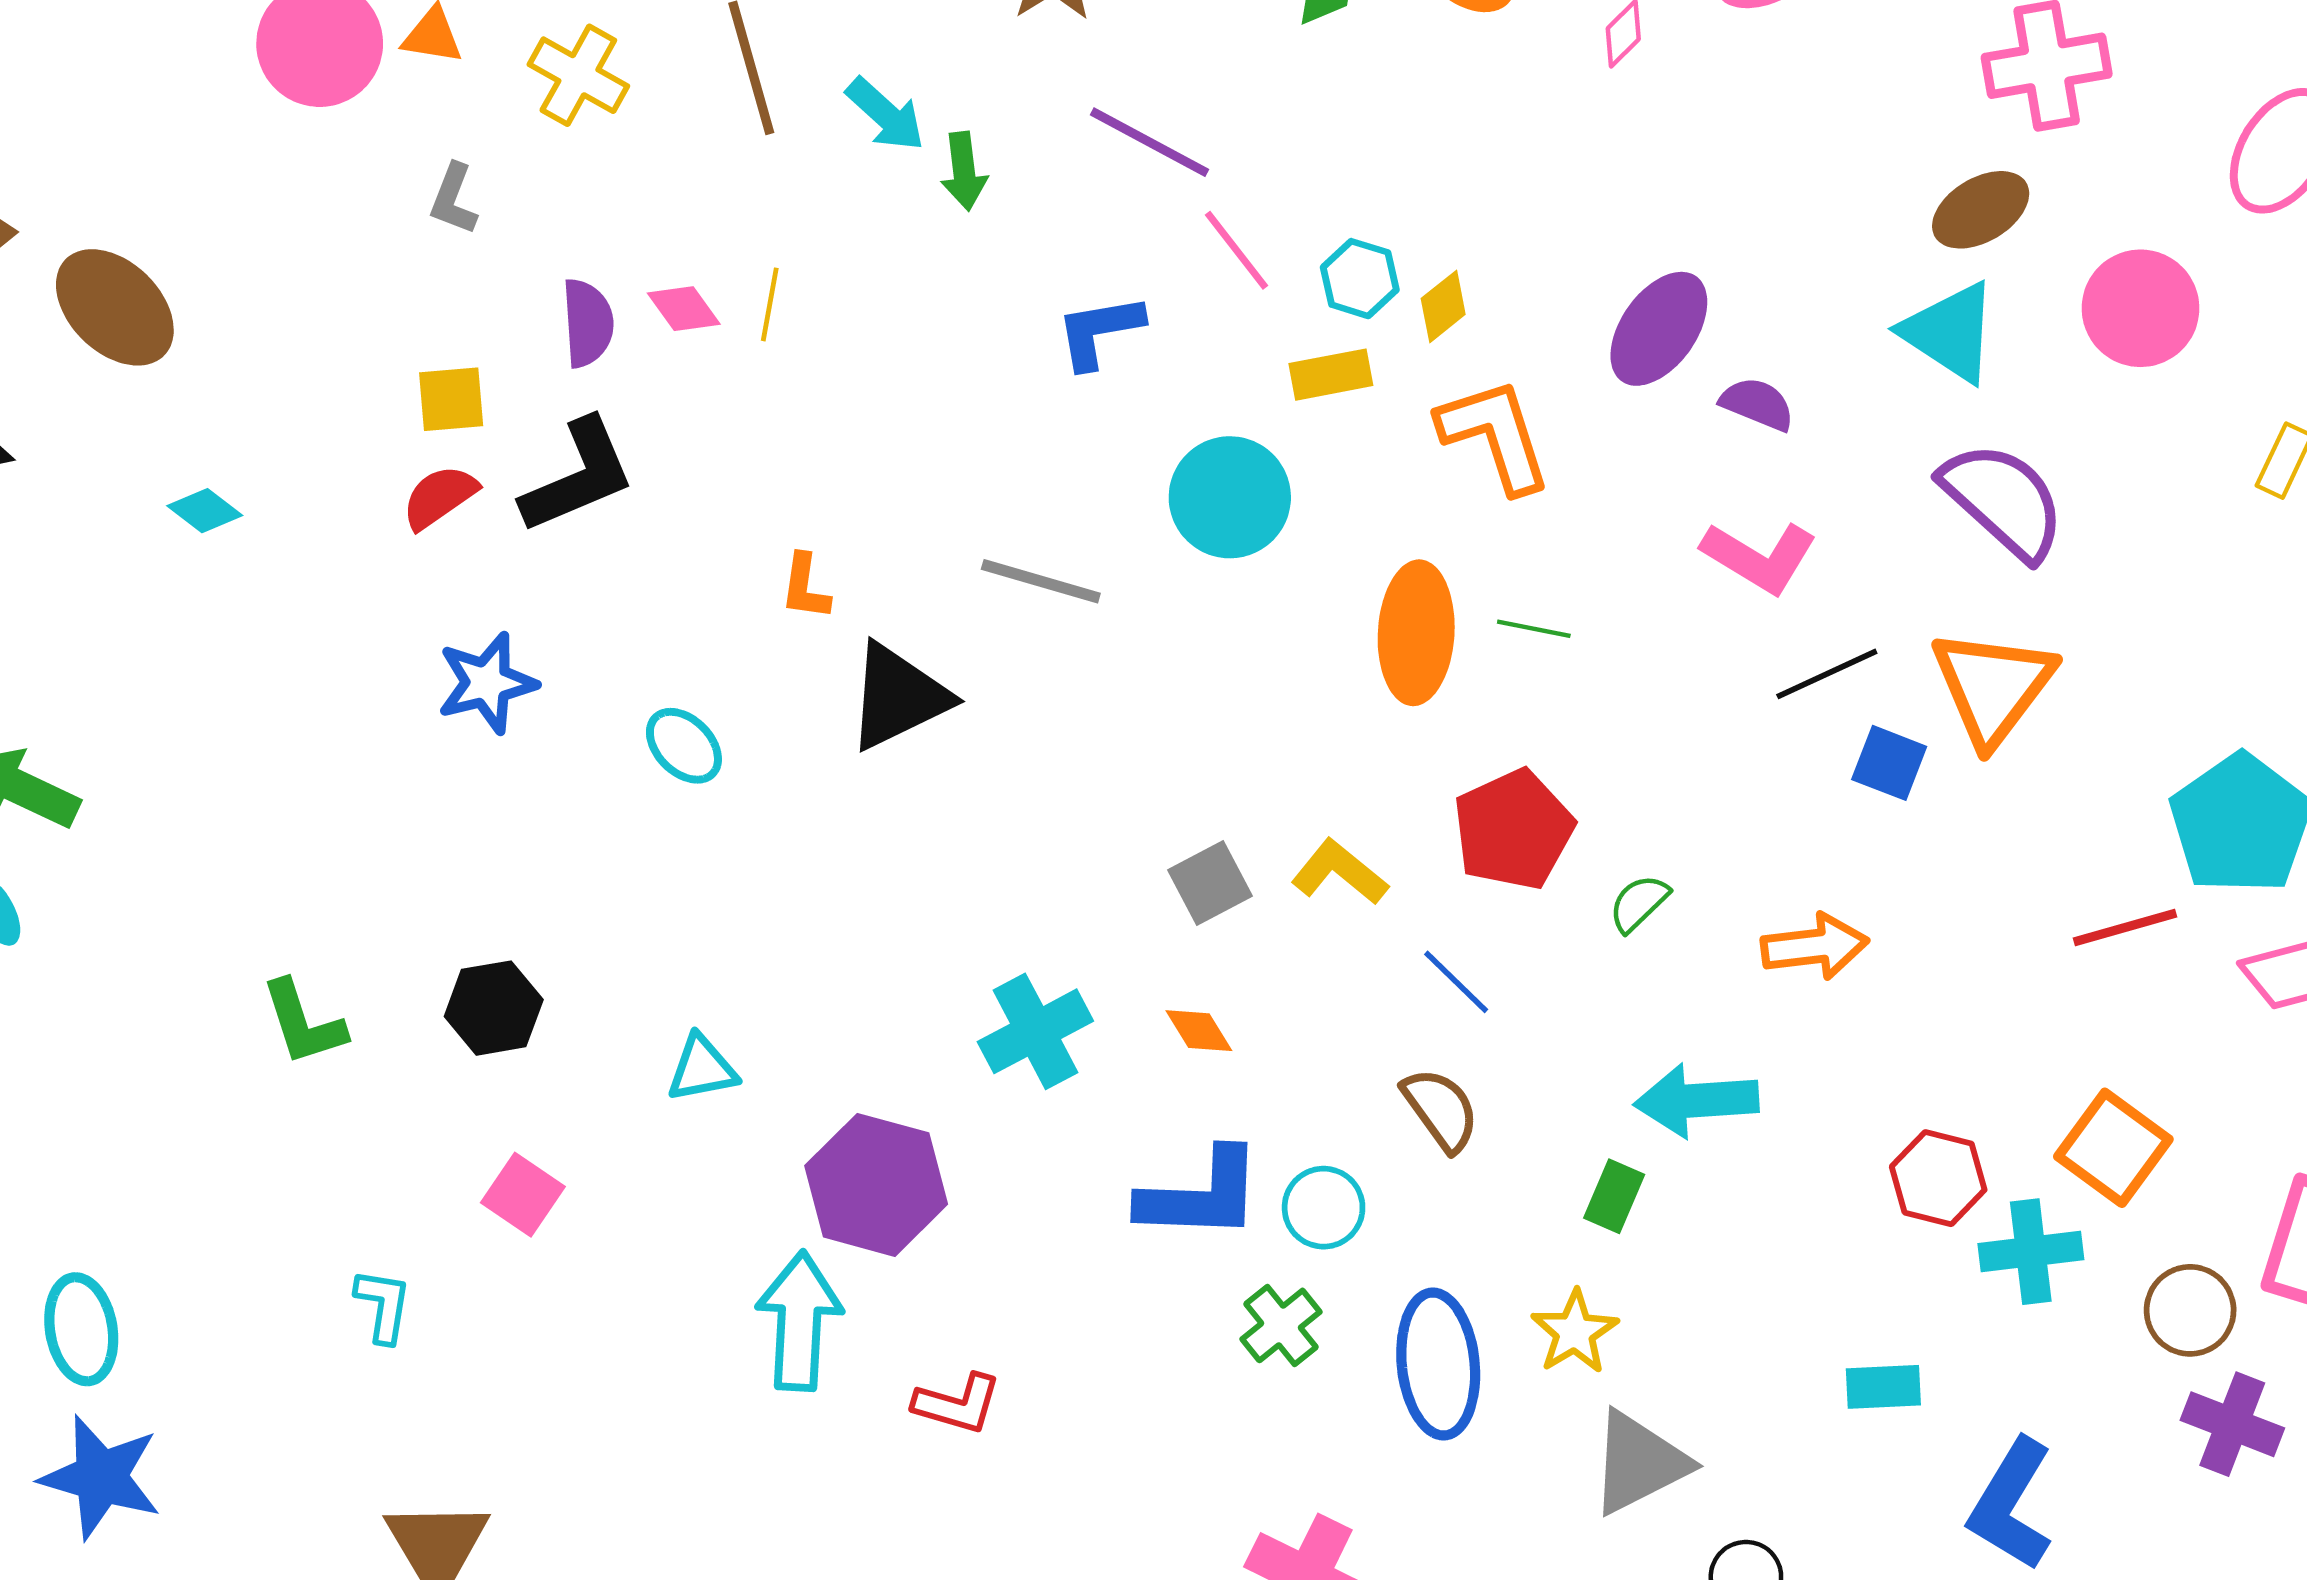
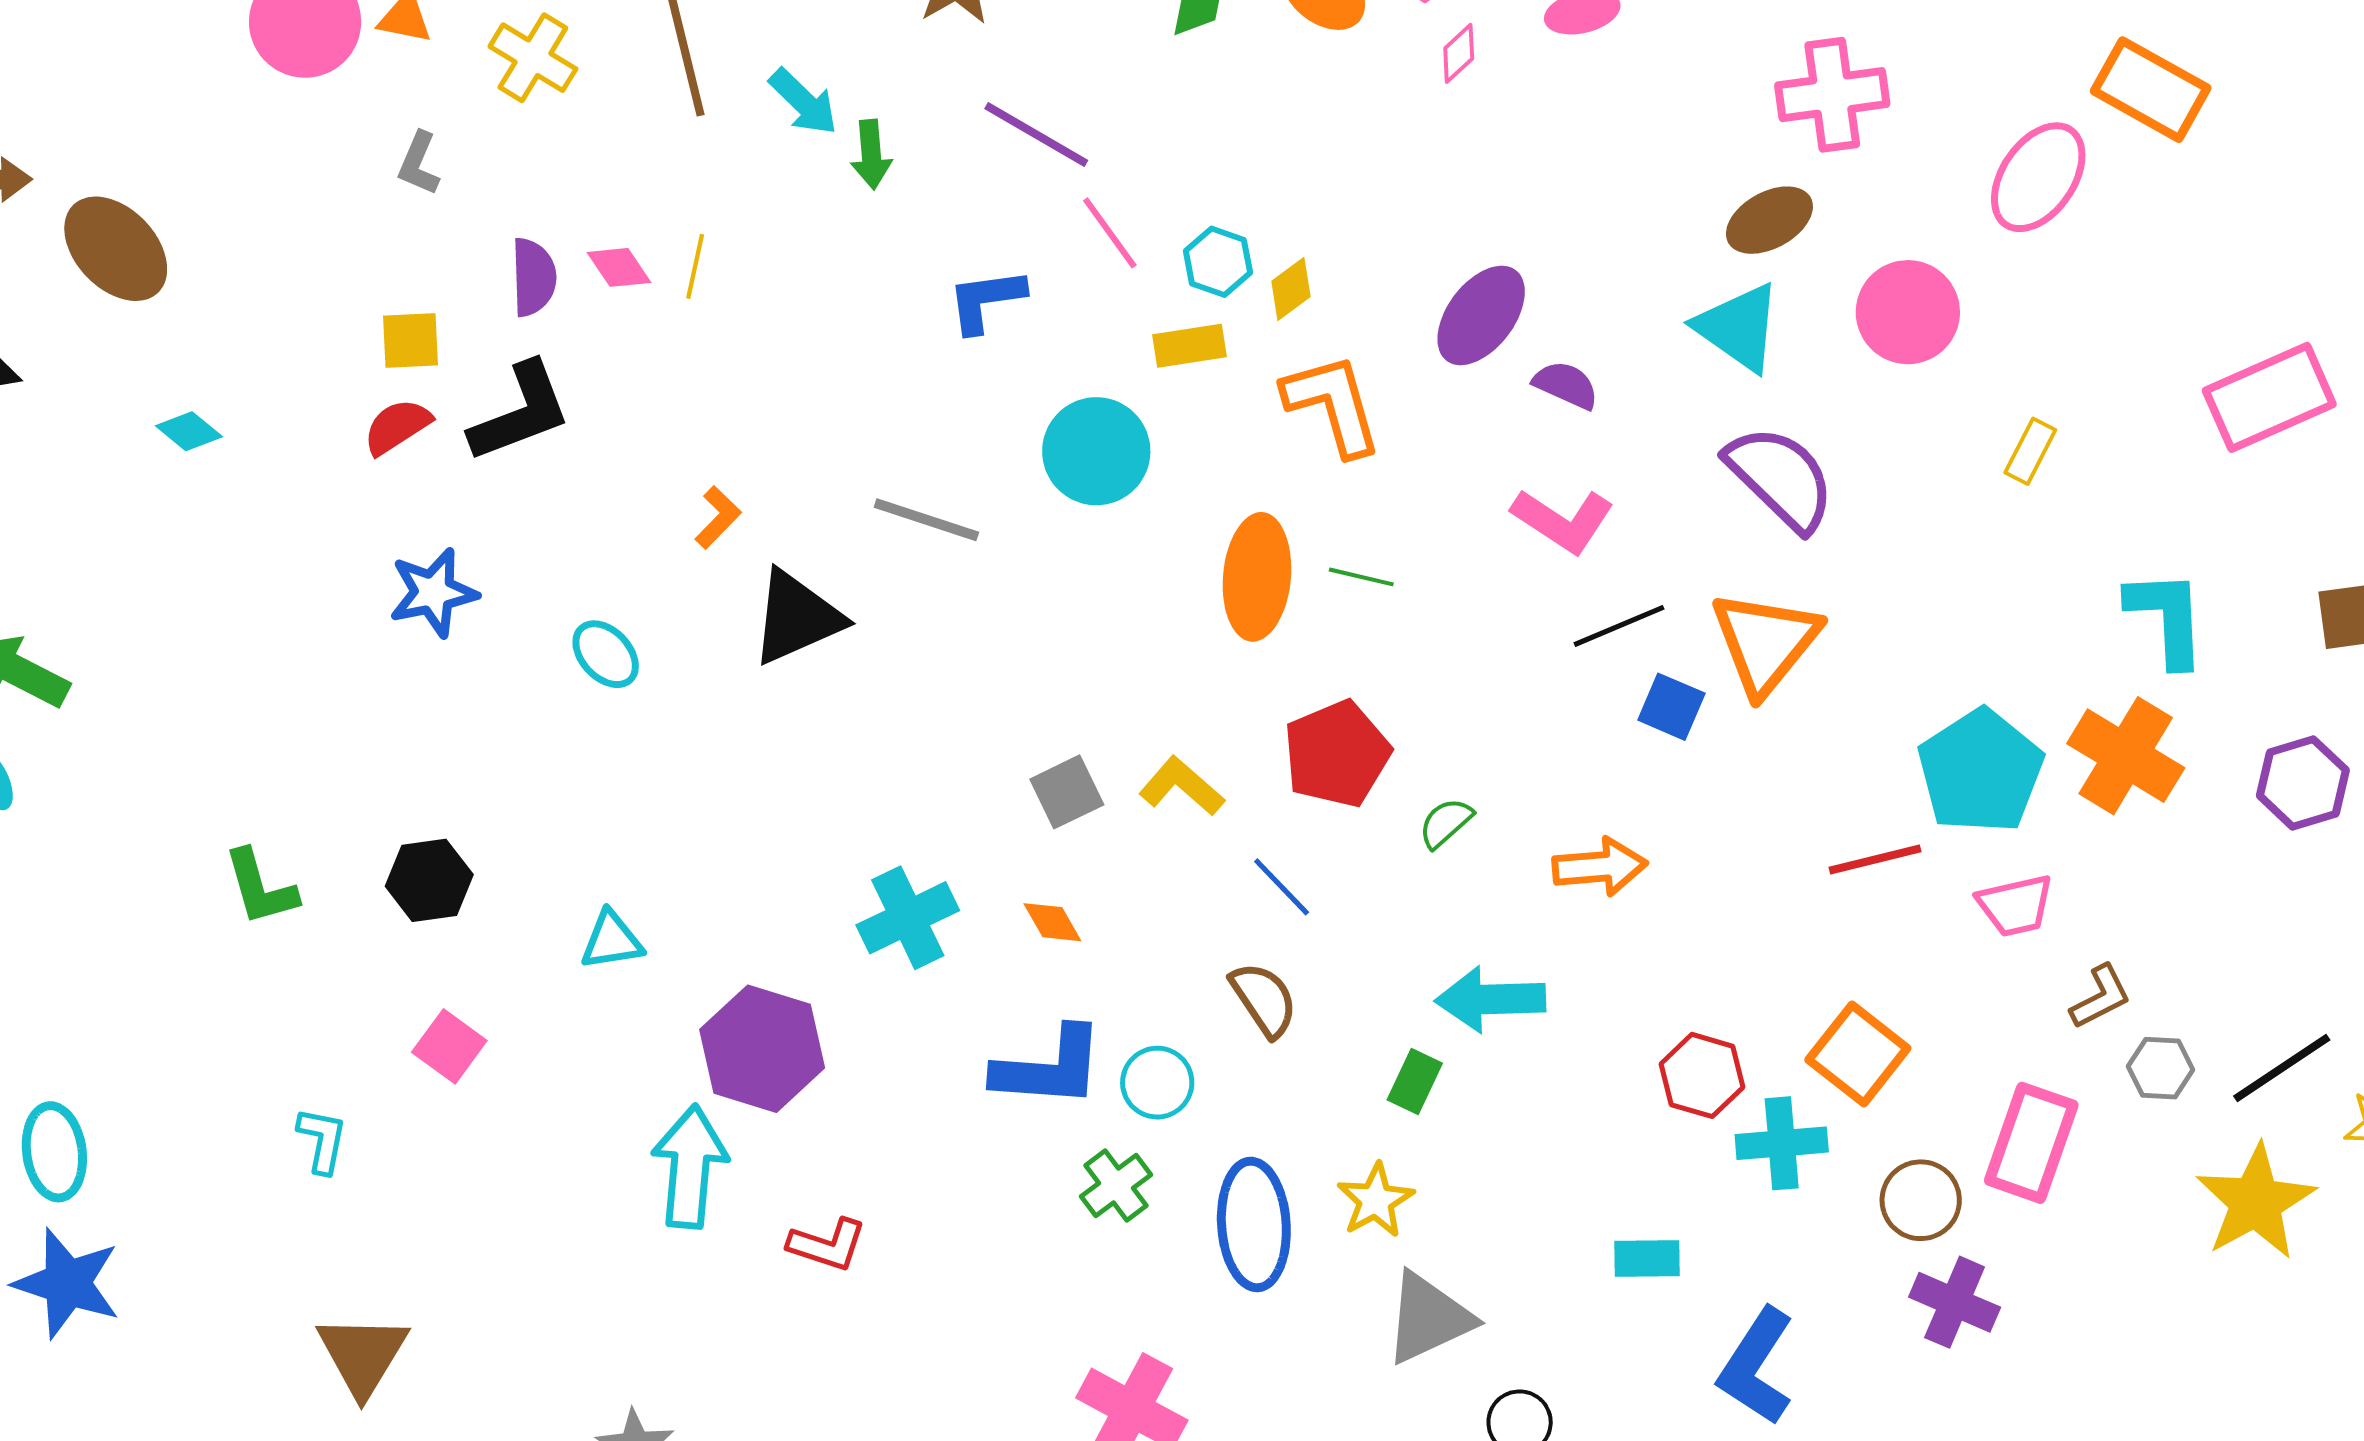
orange L-shape: (805, 587) -> (718, 517), turned -146

